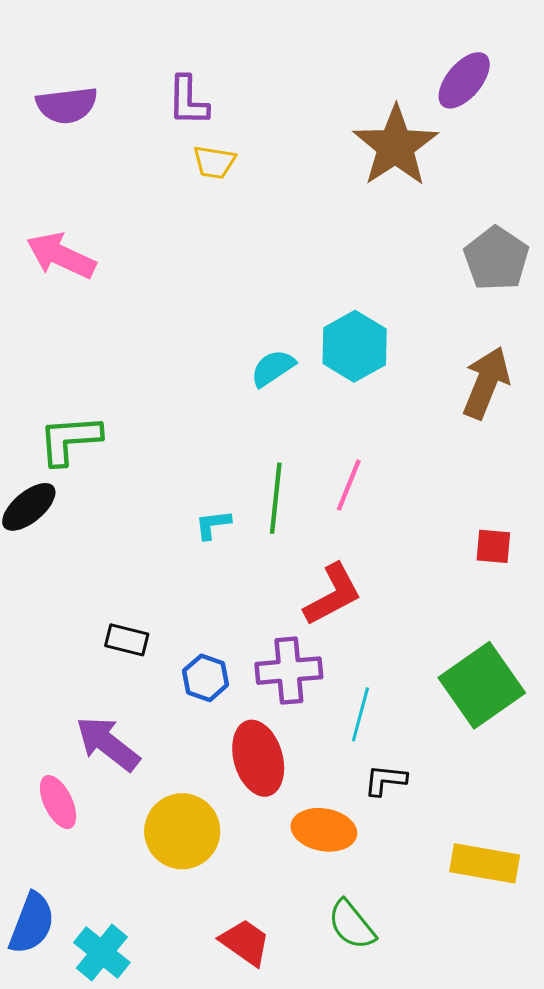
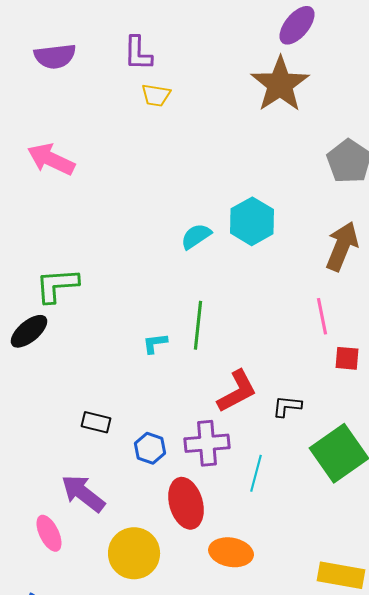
purple ellipse: (464, 80) -> (297, 25), moved
pink line: (349, 485) -> (322, 316), moved, turned -33
black L-shape: (385, 780) -> (287, 406), moved

